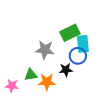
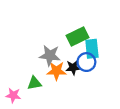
black star: (66, 70) -> (73, 68), moved
orange star: (47, 82) -> (56, 71), moved

